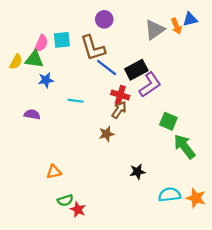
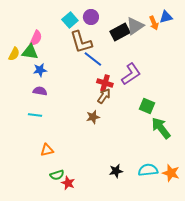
cyan square: (62, 40) -> (70, 20), moved, turned -35
black rectangle: (136, 70) -> (120, 32), moved
cyan line: (76, 101) -> (35, 115), moved
purple semicircle: (32, 114) -> (40, 91), moved
black star: (137, 172) -> (116, 171), moved

